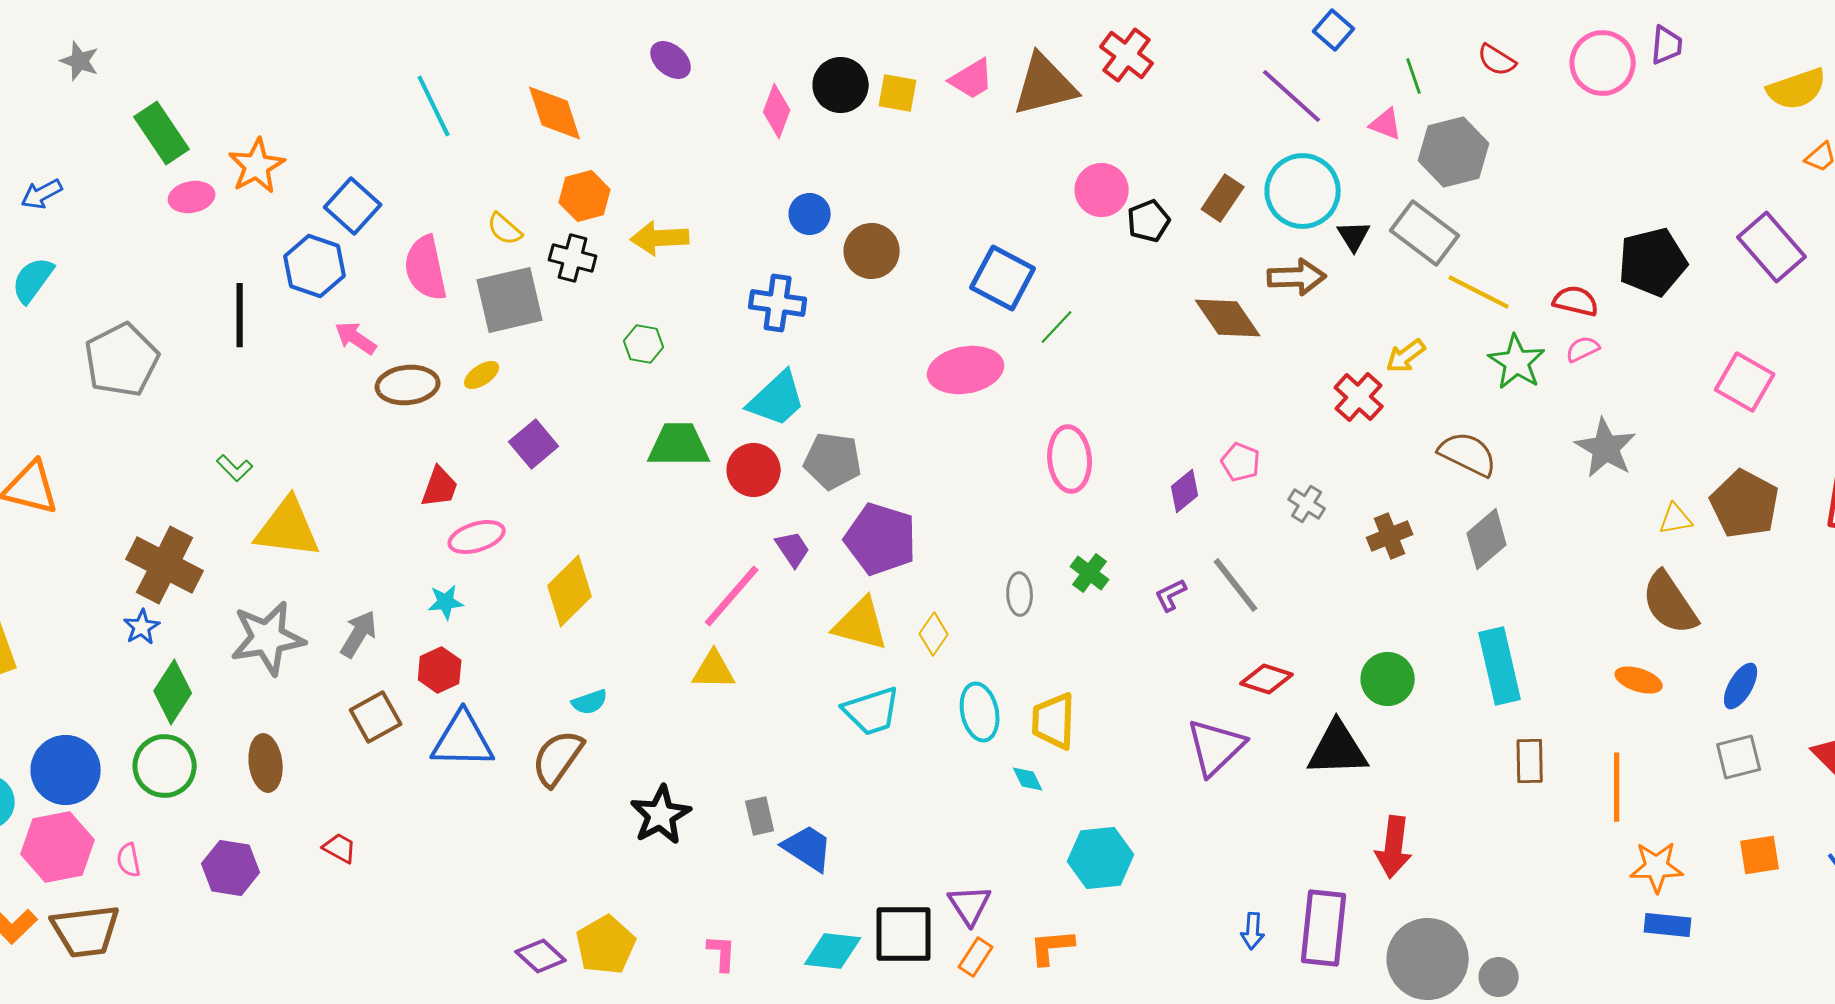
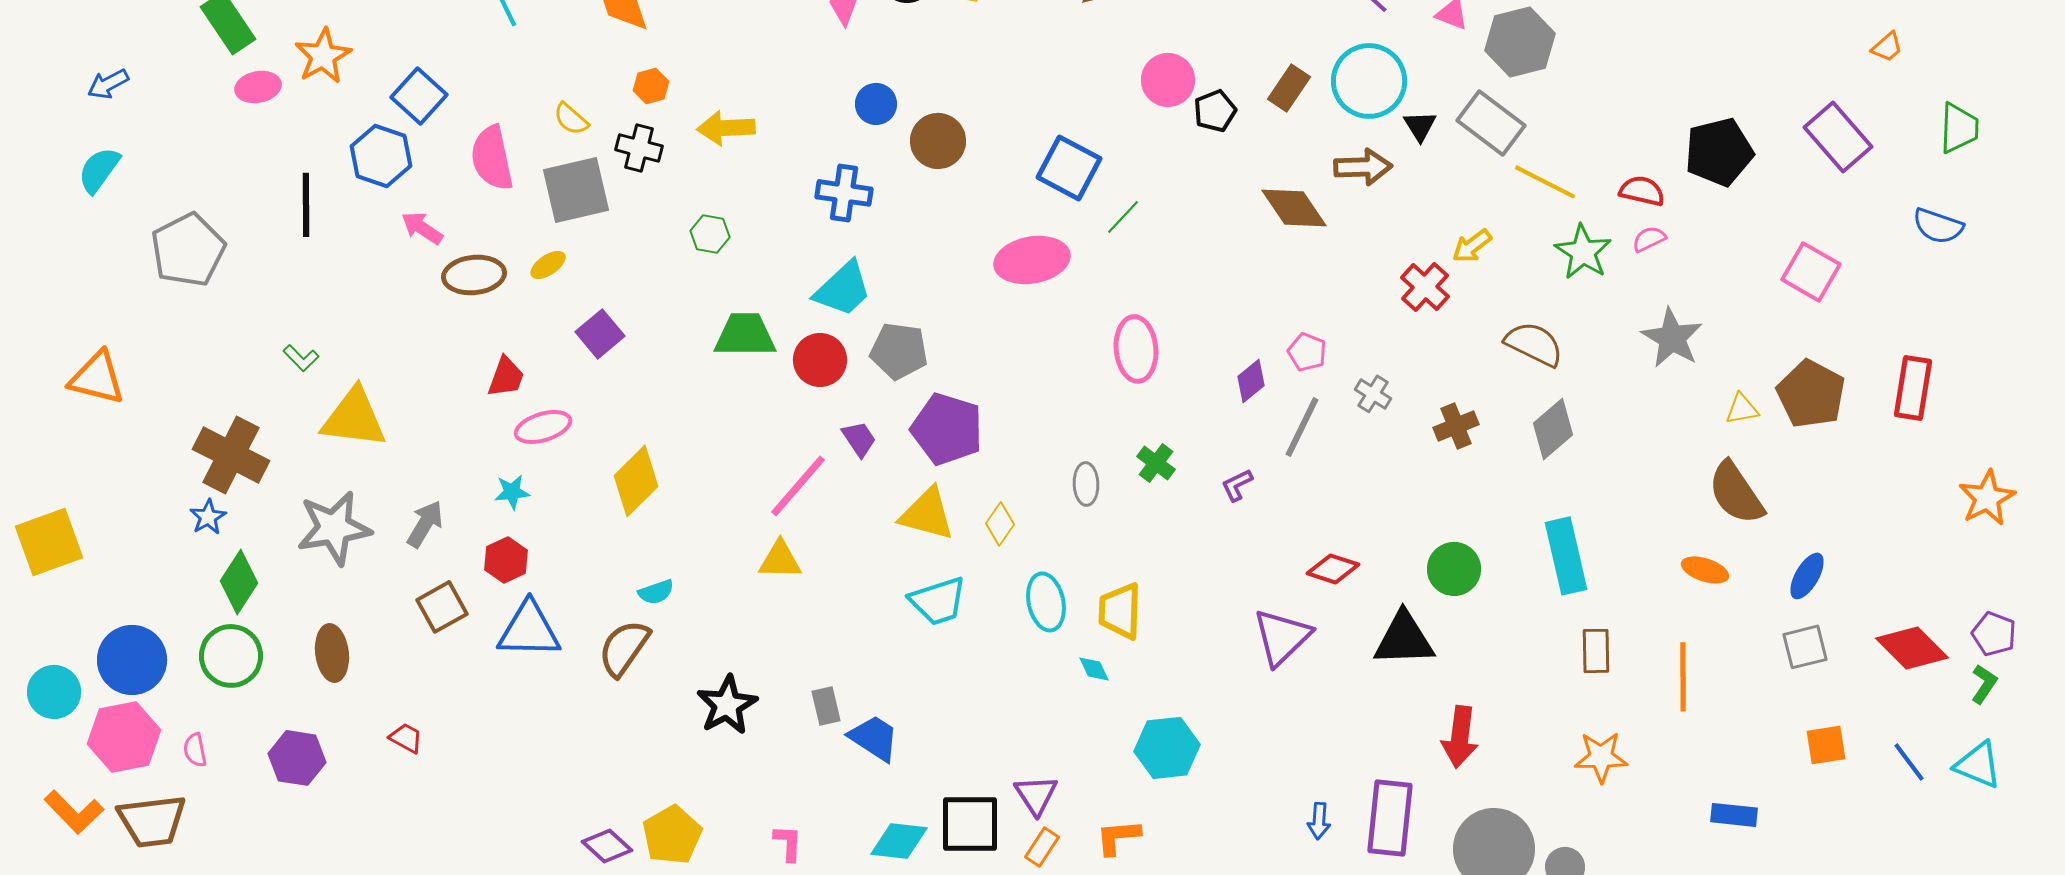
orange hexagon: (585, 196) -> (651, 86), size x0.7
gray line: (1236, 585) -> (1302, 427), moved, turned 64
orange star: (1657, 867) -> (1601, 757), moved

